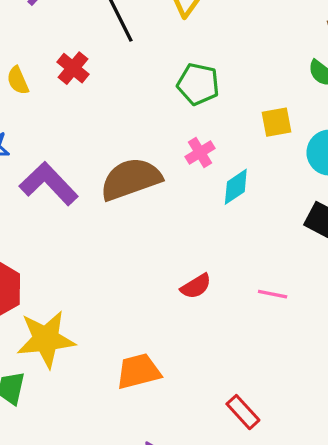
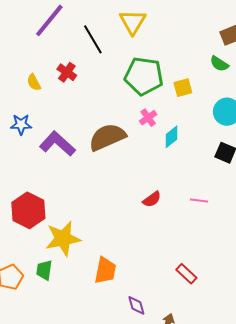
green pentagon: (198, 84) -> (144, 76), size x1.5
yellow square: (276, 122) -> (183, 88), moved
orange trapezoid: (138, 371) -> (105, 270), moved, turned 120

